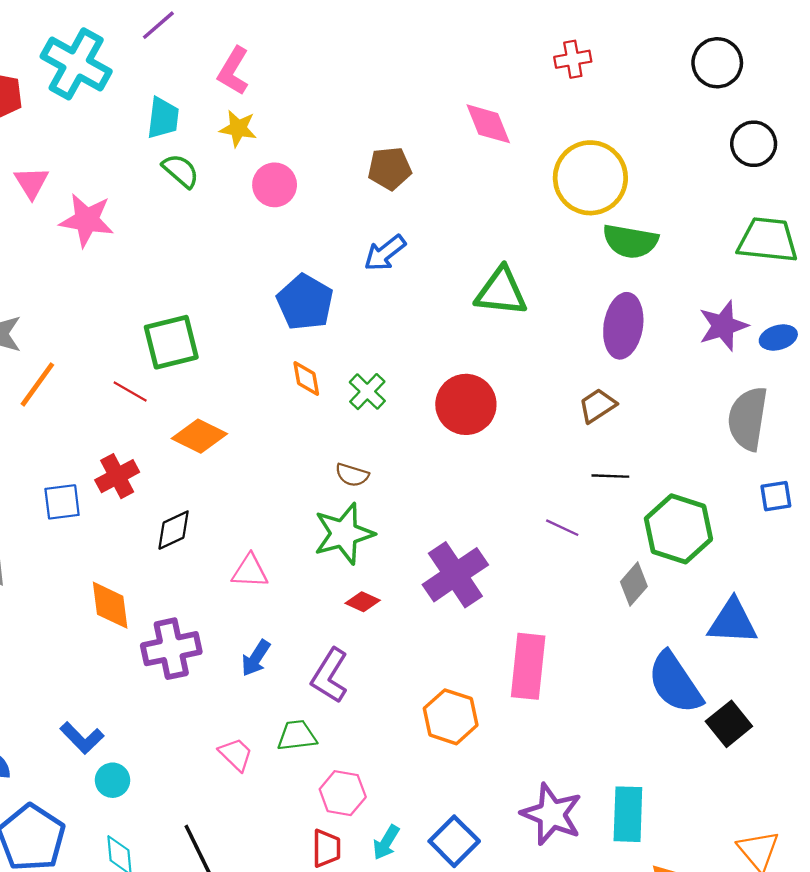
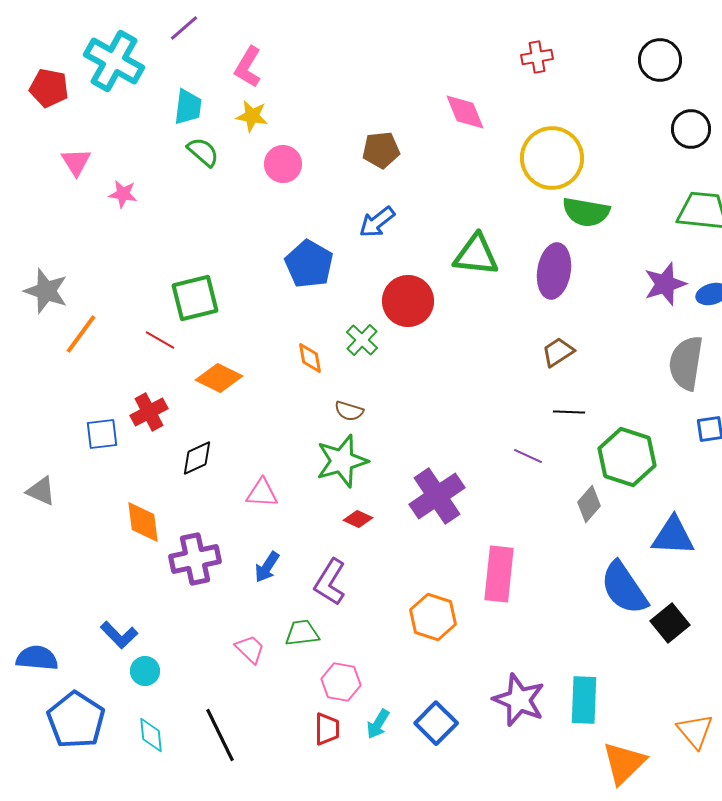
pink star: (87, 220) -> (123, 194), size x0.6
purple ellipse: (623, 326) -> (554, 271), moved
orange diamond: (306, 379) -> (310, 358), moved
red circle: (466, 404) -> (408, 301), moved

